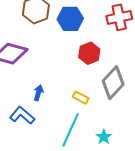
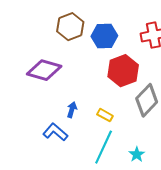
red hexagon: (89, 53) -> (123, 71), size x1.4
yellow rectangle: (81, 98) -> (105, 115), moved

